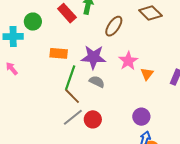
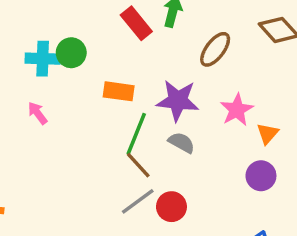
green circle: (33, 22) -> (71, 53), moved
purple circle: (141, 117) -> (261, 176), moved

